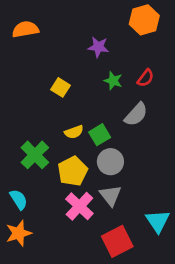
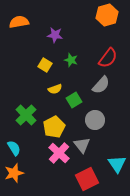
purple star: (98, 47) -> (55, 35), moved
red semicircle: (146, 78) -> (108, 58), size x1.5
green star: (113, 81) -> (71, 60), moved
yellow semicircle: (74, 132) -> (55, 89), moved
gray circle: (110, 162) -> (95, 120), moved

